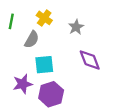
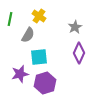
gray star: (76, 27) -> (75, 27), moved
purple diamond: (90, 60) -> (79, 53), turned 45

